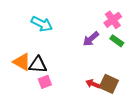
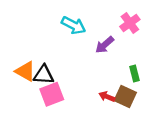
cyan arrow: (42, 24) -> (74, 25), moved
green rectangle: (117, 41) -> (134, 74), moved, turned 40
pink square: (45, 82) -> (52, 94), size x1.5

